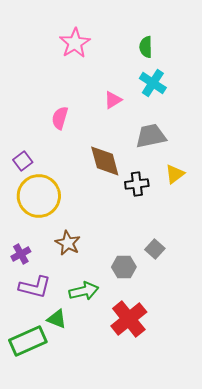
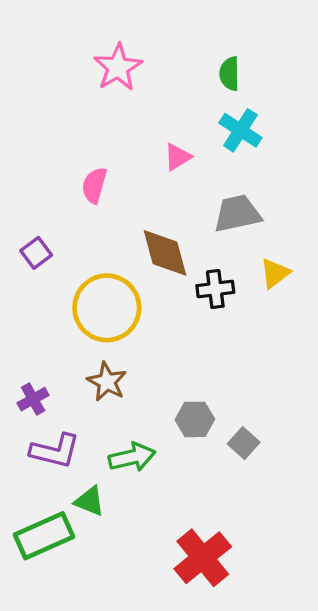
yellow circle: (39, 196) -> (107, 308), moved
gray square: (155, 249) -> (244, 443), moved
red cross: (129, 319) -> (203, 558), moved

